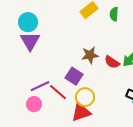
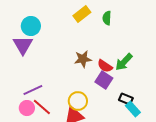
cyan circle: (28, 22) -> (31, 26), moved
purple square: (74, 76) -> (104, 80), moved
red line: (58, 92) -> (42, 107), moved

